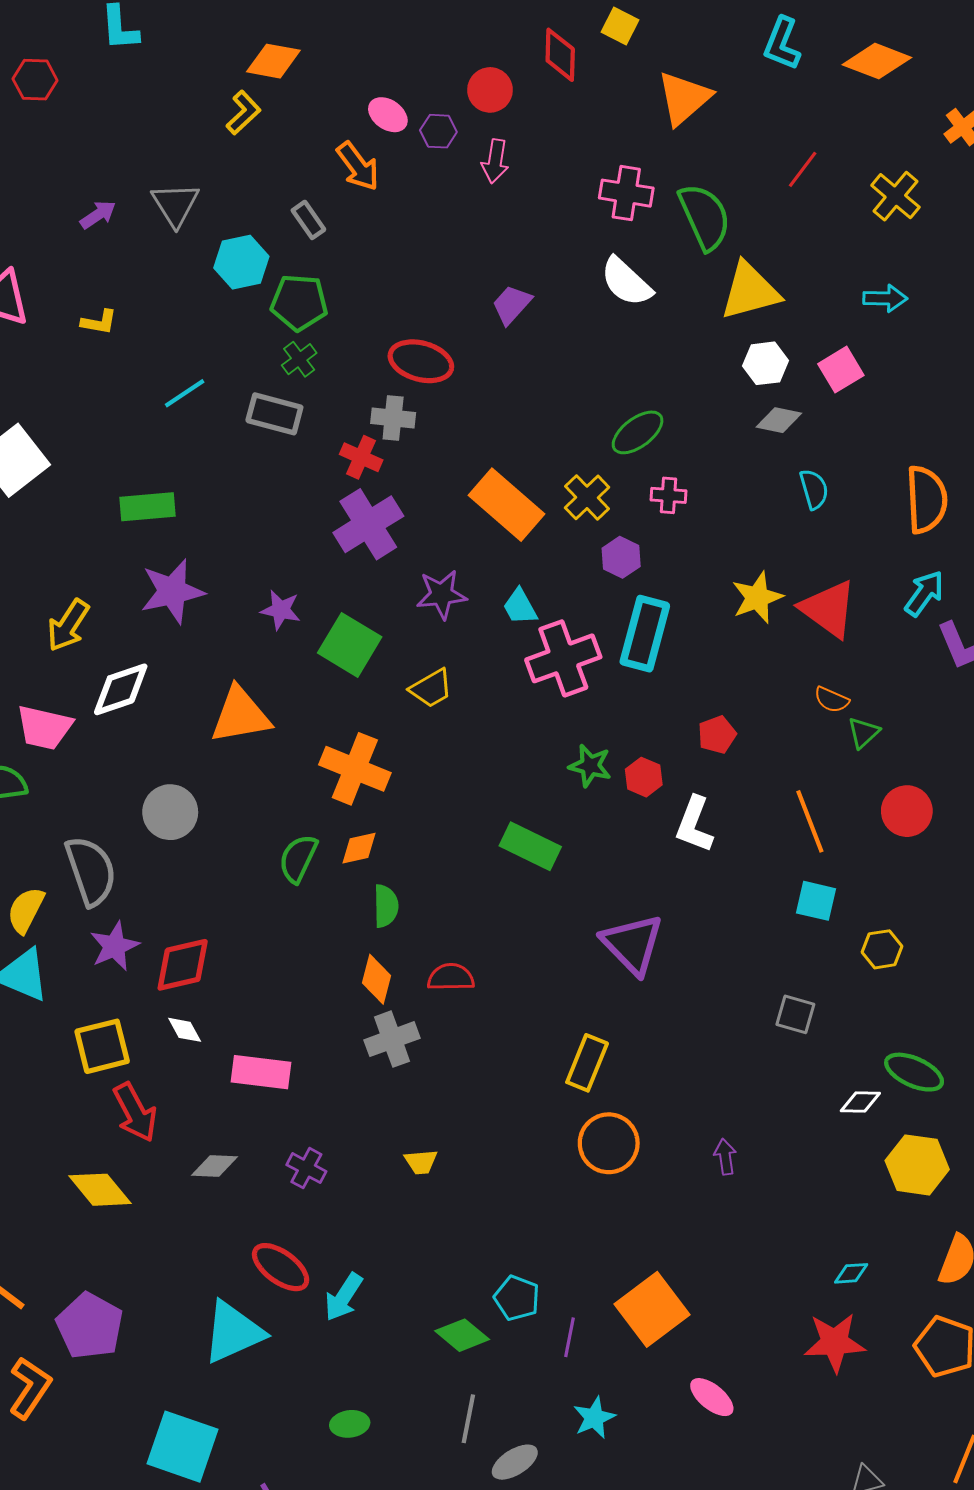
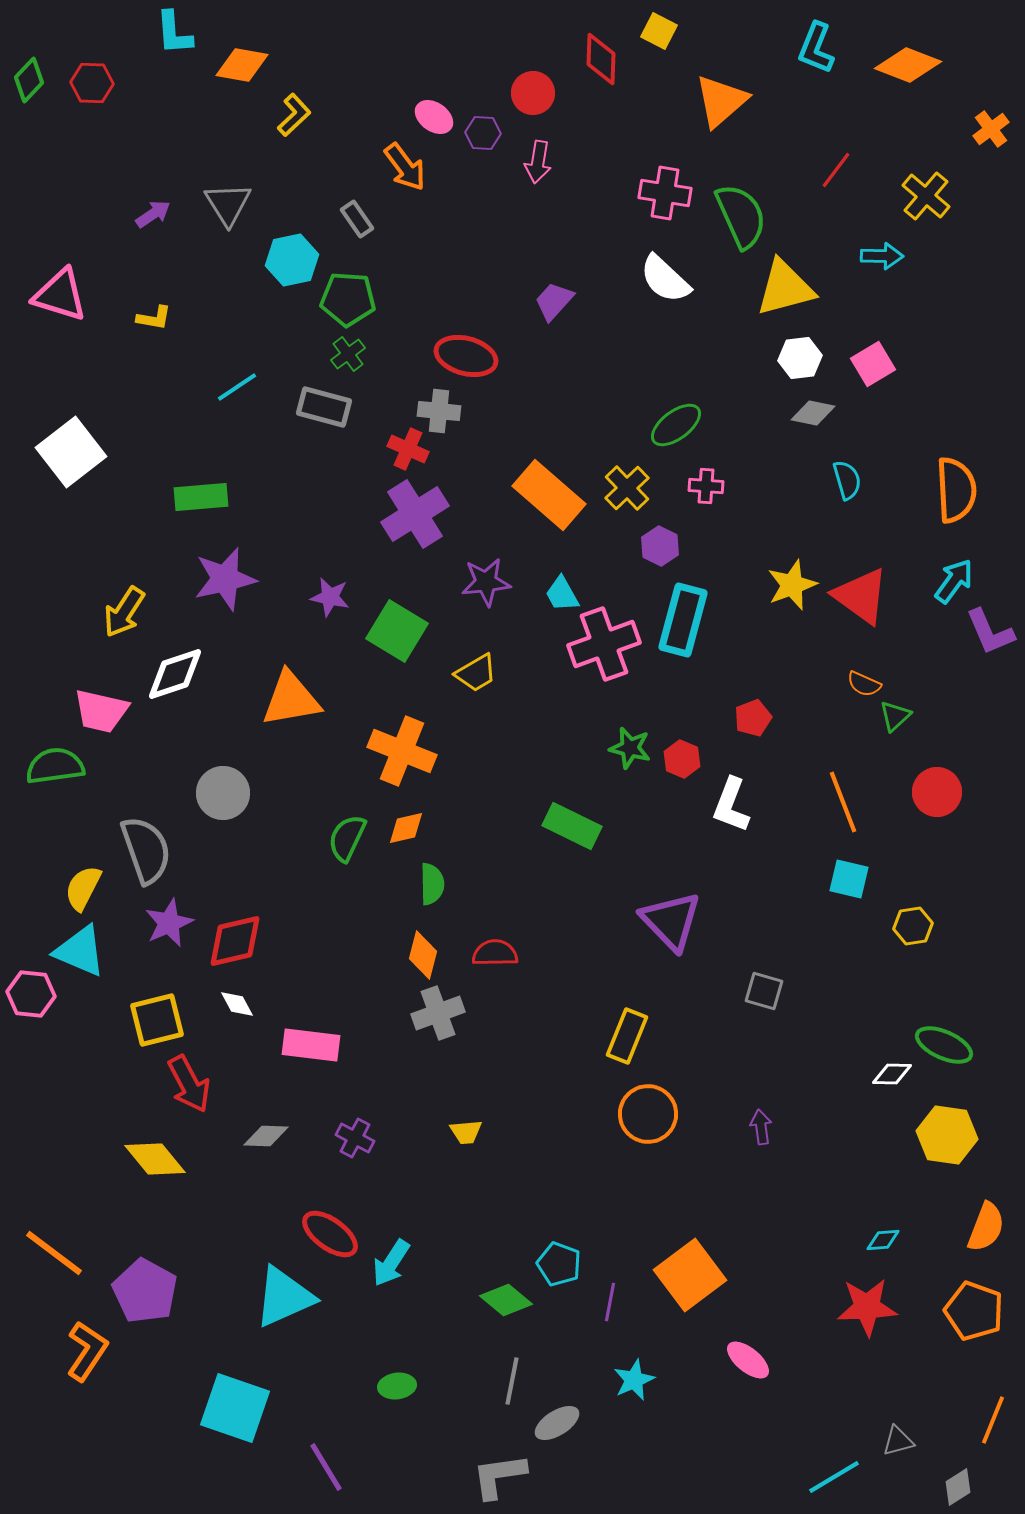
orange diamond: (273, 61) -> (242, 65), moved
cyan arrow: (885, 298) -> (882, 256), moved
gray square: (795, 1014) -> (764, 991), moved

